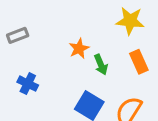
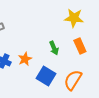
orange star: (79, 49) -> (25, 59), moved

